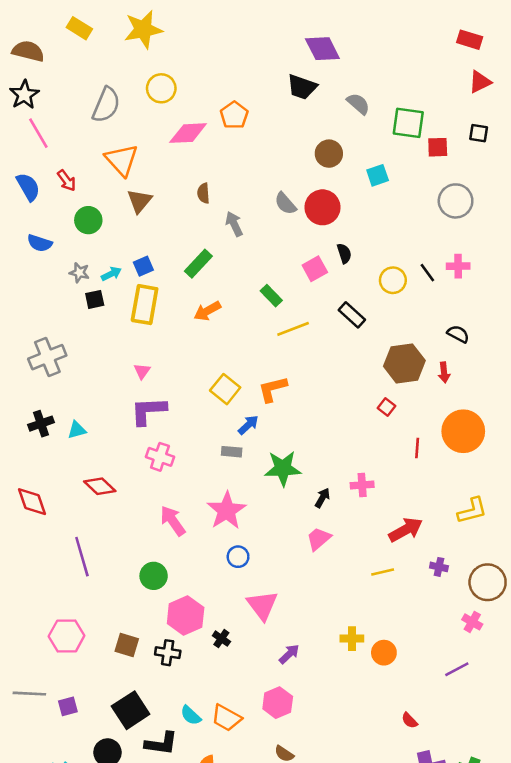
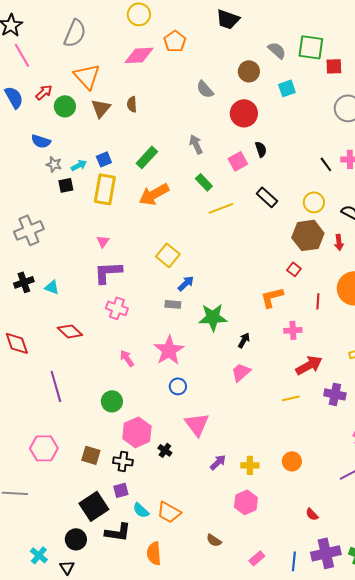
yellow circle: (161, 88) -> (139, 14), moved
gray semicircle: (358, 104) -> (277, 50), moved
red arrow: (67, 180) -> (44, 92), turned -96
brown semicircle: (203, 193) -> (132, 104), moved
gray semicircle: (285, 203) -> (205, 89), moved
green circle: (88, 220) -> (65, 106), moved
gray arrow: (234, 224) -> (196, 144), moved
blue semicircle: (40, 243) -> (41, 141), moved
yellow circle: (393, 280) -> (314, 202), moved
orange arrow: (207, 311) -> (154, 194), size x1.4
orange L-shape: (273, 389) -> (272, 297), moved
cyan triangle: (77, 430) -> (52, 287), turned 35
pink cross: (362, 485) -> (293, 330), moved
pink arrow: (173, 521) -> (127, 358), size x0.7
purple cross: (439, 567) -> (335, 394), size x1.5
yellow cross: (352, 639) -> (250, 465), moved
pink hexagon: (278, 703) -> (246, 502), moved
purple square: (68, 706) -> (121, 490), moved

